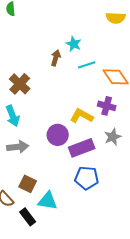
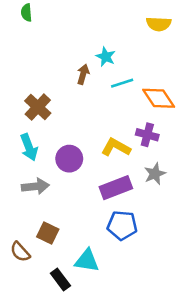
purple circle: (58, 135) -> (69, 159), moved
cyan triangle: (48, 201) -> (87, 261), moved
black rectangle: (28, 217) -> (60, 280), moved

